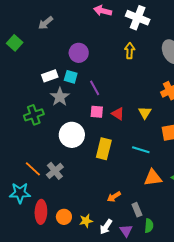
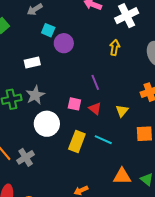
white cross: (138, 18) -> (127, 16), turned 35
cyan square: (71, 77) -> (48, 30), moved
purple line: (95, 88) -> (95, 82), moved
gray star: (60, 97) -> (35, 95), moved
cyan line: (141, 150) -> (103, 140), moved

